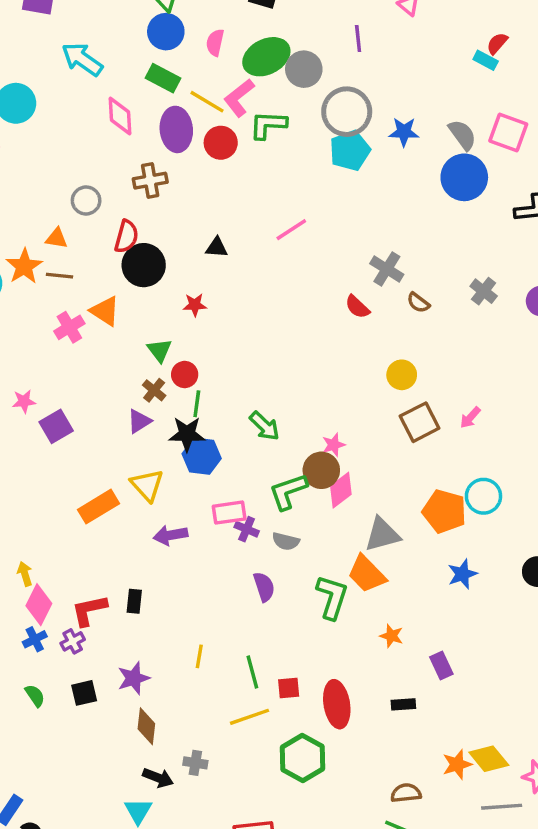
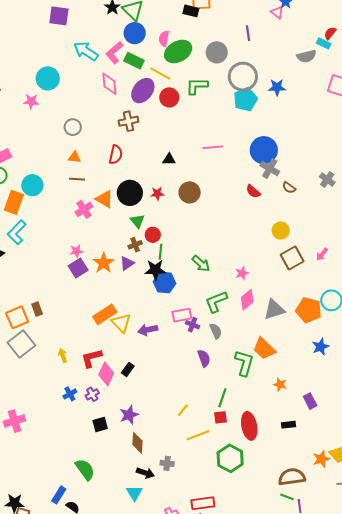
green ellipse: (266, 57) -> (178, 51), moved
pink L-shape: (239, 98) -> (114, 53), moved
purple ellipse: (176, 129) -> (143, 91), turned 45
gray semicircle: (462, 135) -> (306, 56), moved, turned 114
blue circle: (464, 177) -> (264, 150), moved
gray circle: (86, 201) -> (73, 127), moved
pink line: (291, 230) -> (213, 147), turned 30
black circle: (144, 265) -> (130, 193), moved
orange star: (24, 266) -> (104, 263), moved
brown cross: (154, 390) -> (135, 245), turned 32
pink star: (24, 401) -> (76, 251), moved
brown circle: (321, 470) -> (190, 192), moved
yellow triangle: (147, 485) -> (121, 323), moved
gray triangle: (382, 534) -> (274, 310), moved
gray semicircle: (286, 541) -> (216, 331), turned -126
black rectangle: (134, 601) -> (128, 369), turned 32
pink diamond: (39, 605) -> (106, 374), moved
red L-shape: (89, 610) -> (91, 358), moved
yellow line: (199, 656) -> (183, 410), moved, turned 32
green line: (252, 672) -> (222, 398), moved, turned 36
green semicircle: (35, 696) -> (85, 469), moved, size x1.6
brown semicircle: (406, 793) -> (292, 477), size x1.5

